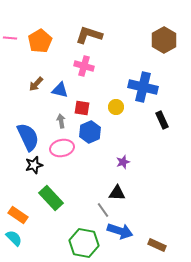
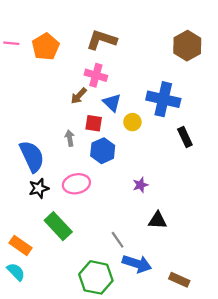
brown arrow: (36, 84) -> (79, 96), moved
blue triangle: (60, 90) -> (112, 103), moved, turned 30
pink ellipse: (62, 148) -> (76, 184), moved
black triangle: (117, 193) -> (158, 220), moved

